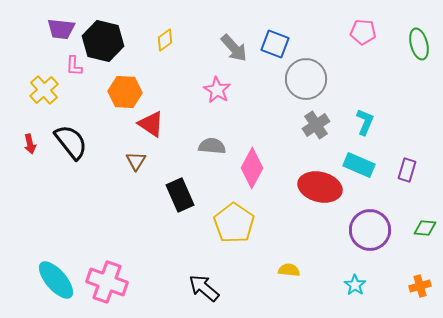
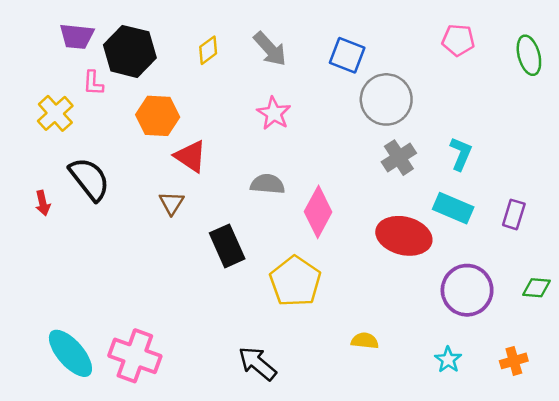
gray arrow: (234, 48) -> (270, 49), moved
red arrow: (30, 144) -> (43, 203), moved
orange cross: (420, 286) -> (514, 361), moved

